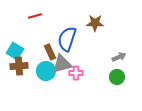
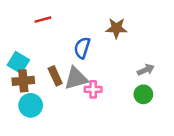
blue semicircle: (67, 39) -> (82, 48), size x0.7
brown rectangle: (50, 52) -> (55, 76), moved
cyan circle: (46, 71) -> (31, 105), moved

